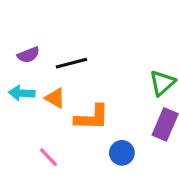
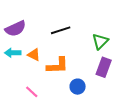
purple semicircle: (28, 55) -> (16, 29), size x1.5
black line: (71, 63) -> (61, 30), moved

